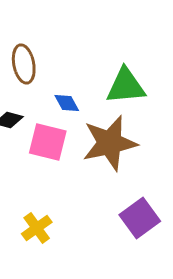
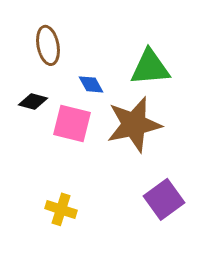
yellow cross: (37, 228) -> (61, 209), turned -36

